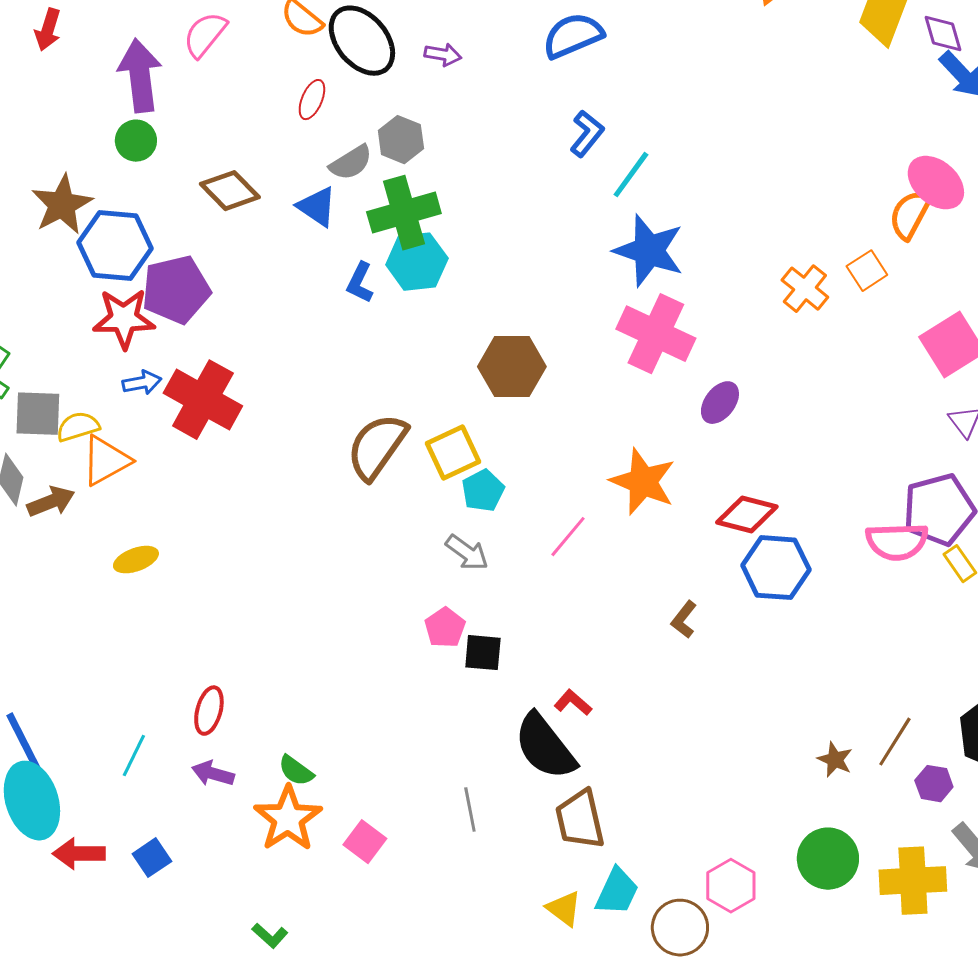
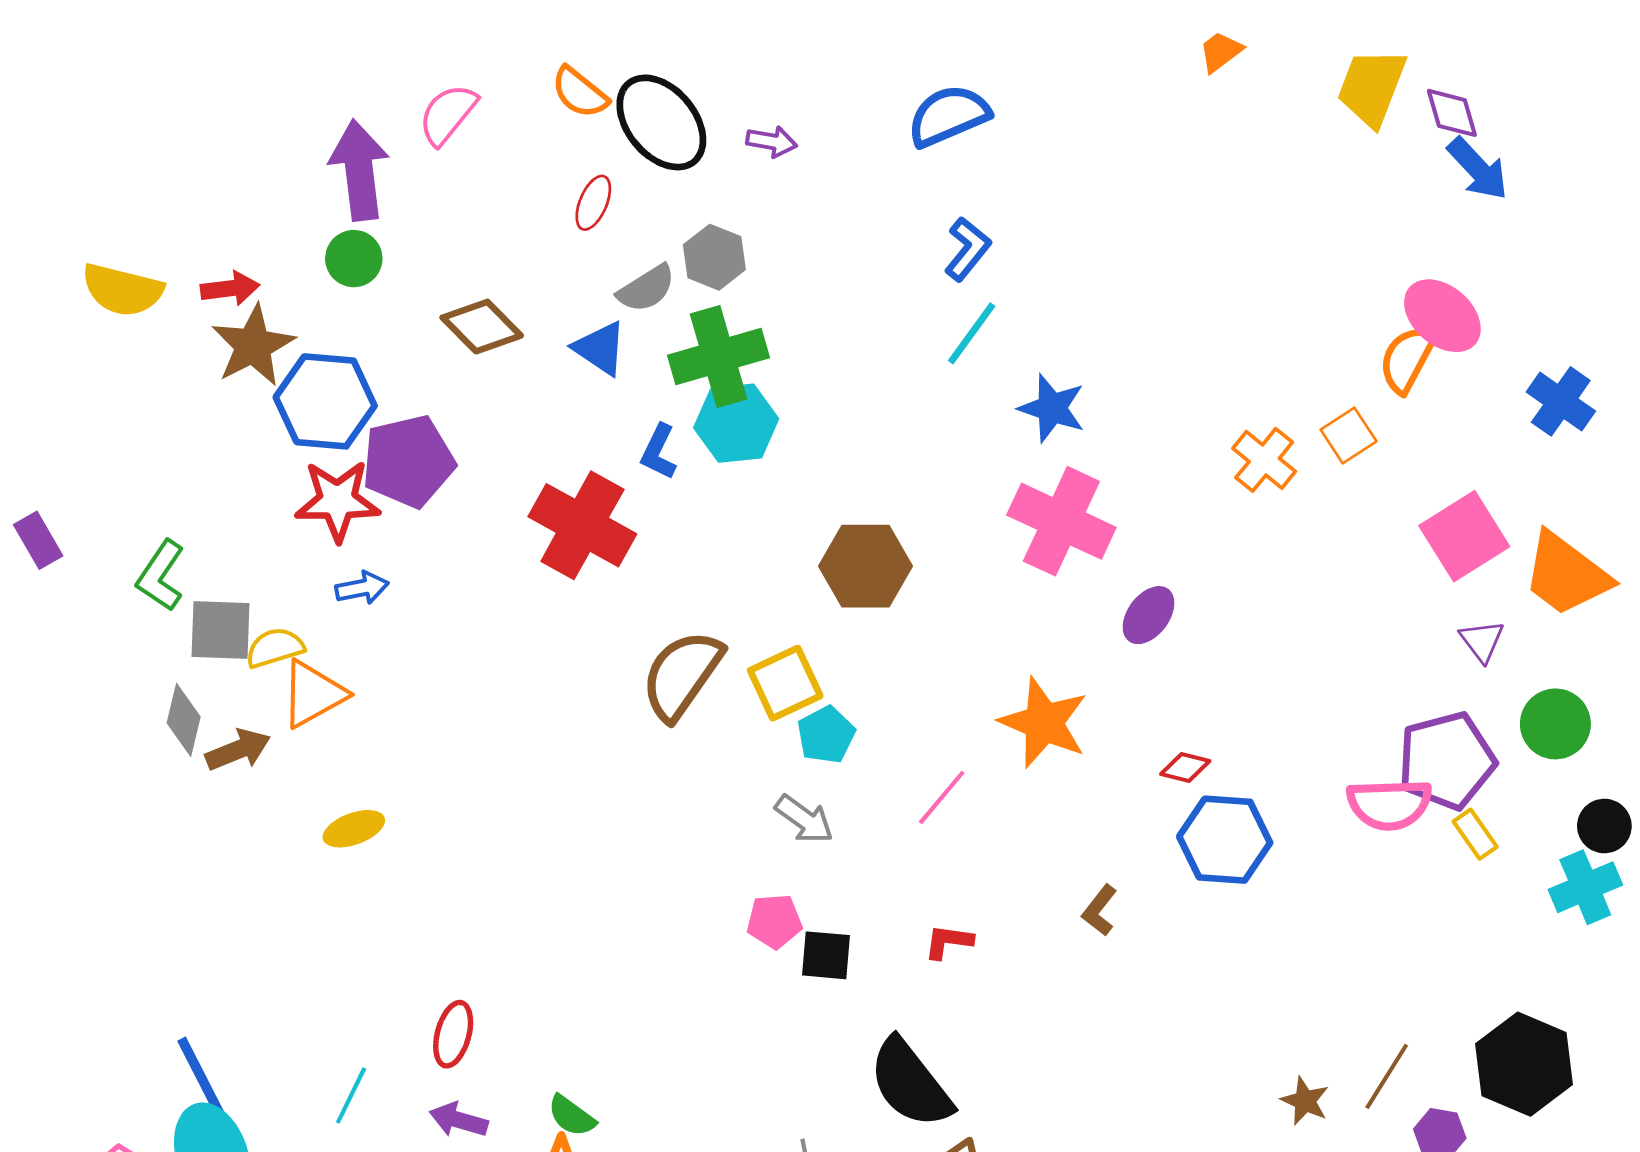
red arrow: (48, 30) -> (230, 288), moved, turned -114
cyan line: (631, 175) -> (972, 333), moved
blue star: (649, 251) -> (1052, 408), size x0.7
red cross: (203, 400) -> (582, 525), moved
red diamond: (747, 515) -> (1185, 767), size x0.6
pink pentagon: (445, 628) -> (774, 921), turned 30
red L-shape: (573, 703) -> (948, 942), moved, turned -33

